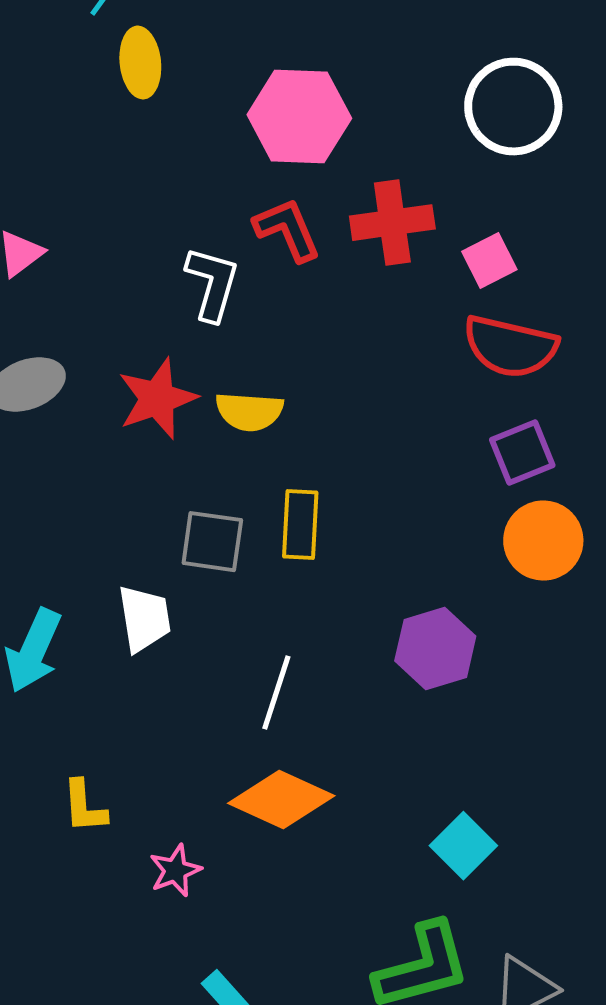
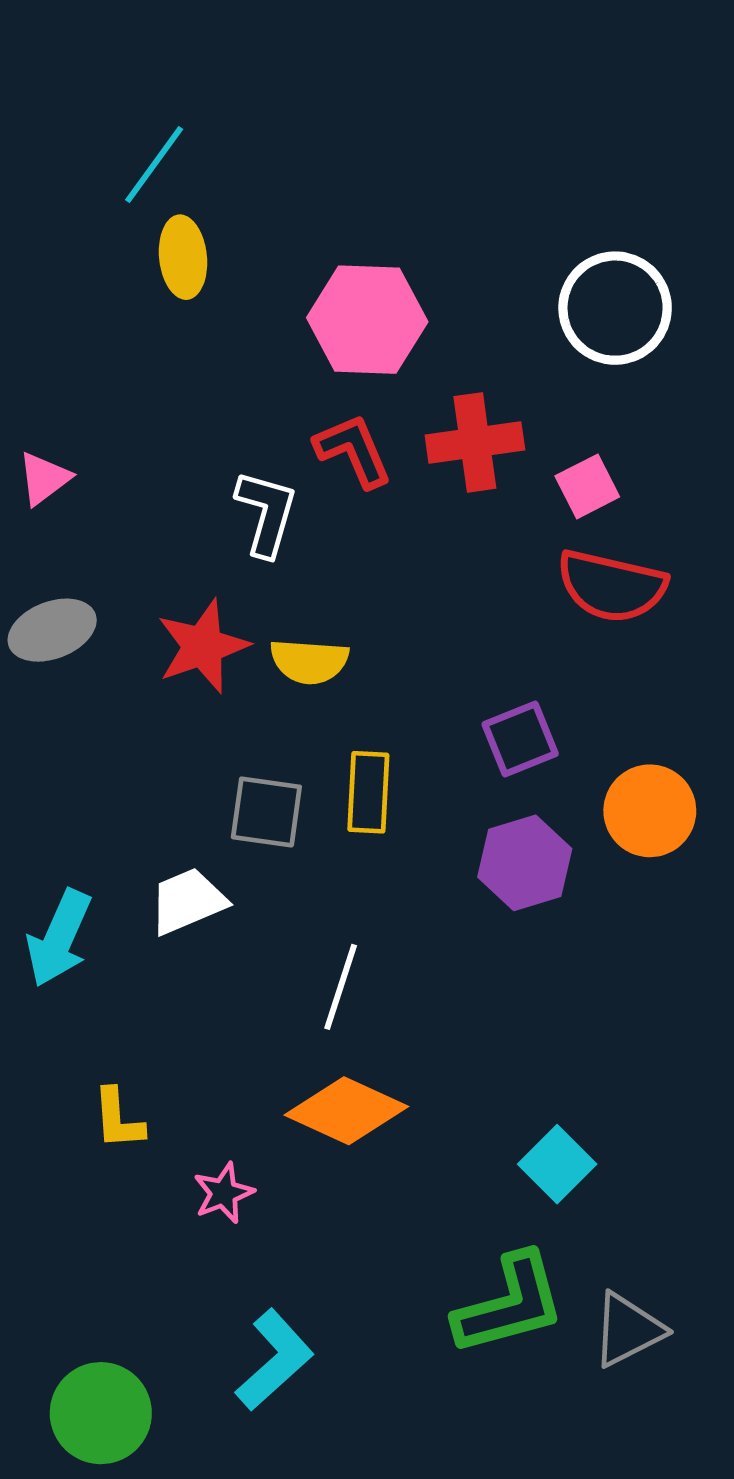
purple square: (522, 453) -> (520, 739), moved
white trapezoid: (144, 619) -> (188, 901), turned -104
purple hexagon: (435, 649) -> (525, 863), moved

